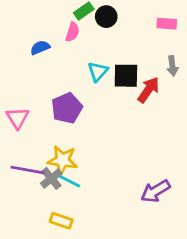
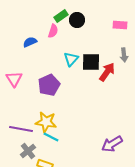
pink triangle: (18, 118) -> (14, 79), moved
gray cross: (51, 178) -> (28, 151), moved

